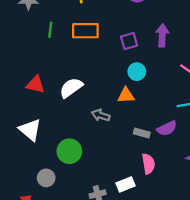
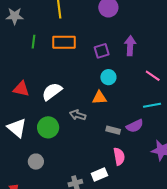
green circle: (69, 151) -> (48, 127), moved
gray circle: (46, 178) -> (36, 162), moved

